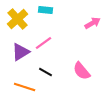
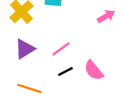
pink line: (44, 43) -> (61, 49), moved
black line: (46, 72) -> (65, 72), moved, turned -56

